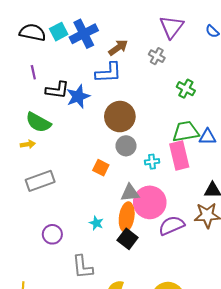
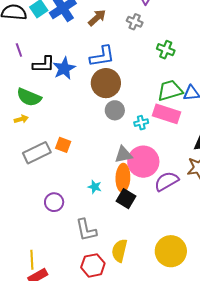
blue L-shape: (109, 73) -> (102, 56), moved
pink rectangle: (179, 156) -> (166, 114), turned -52
orange square: (101, 168) -> (63, 145), moved

